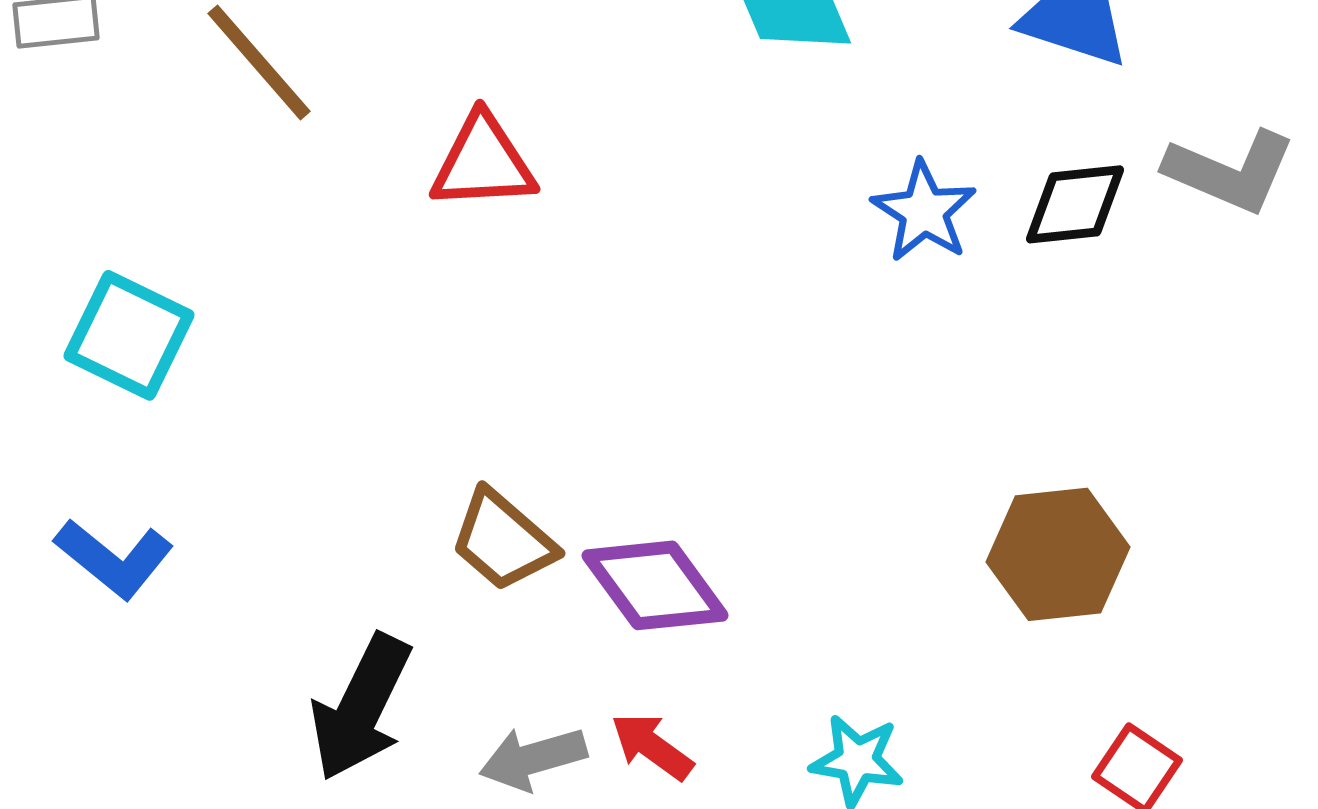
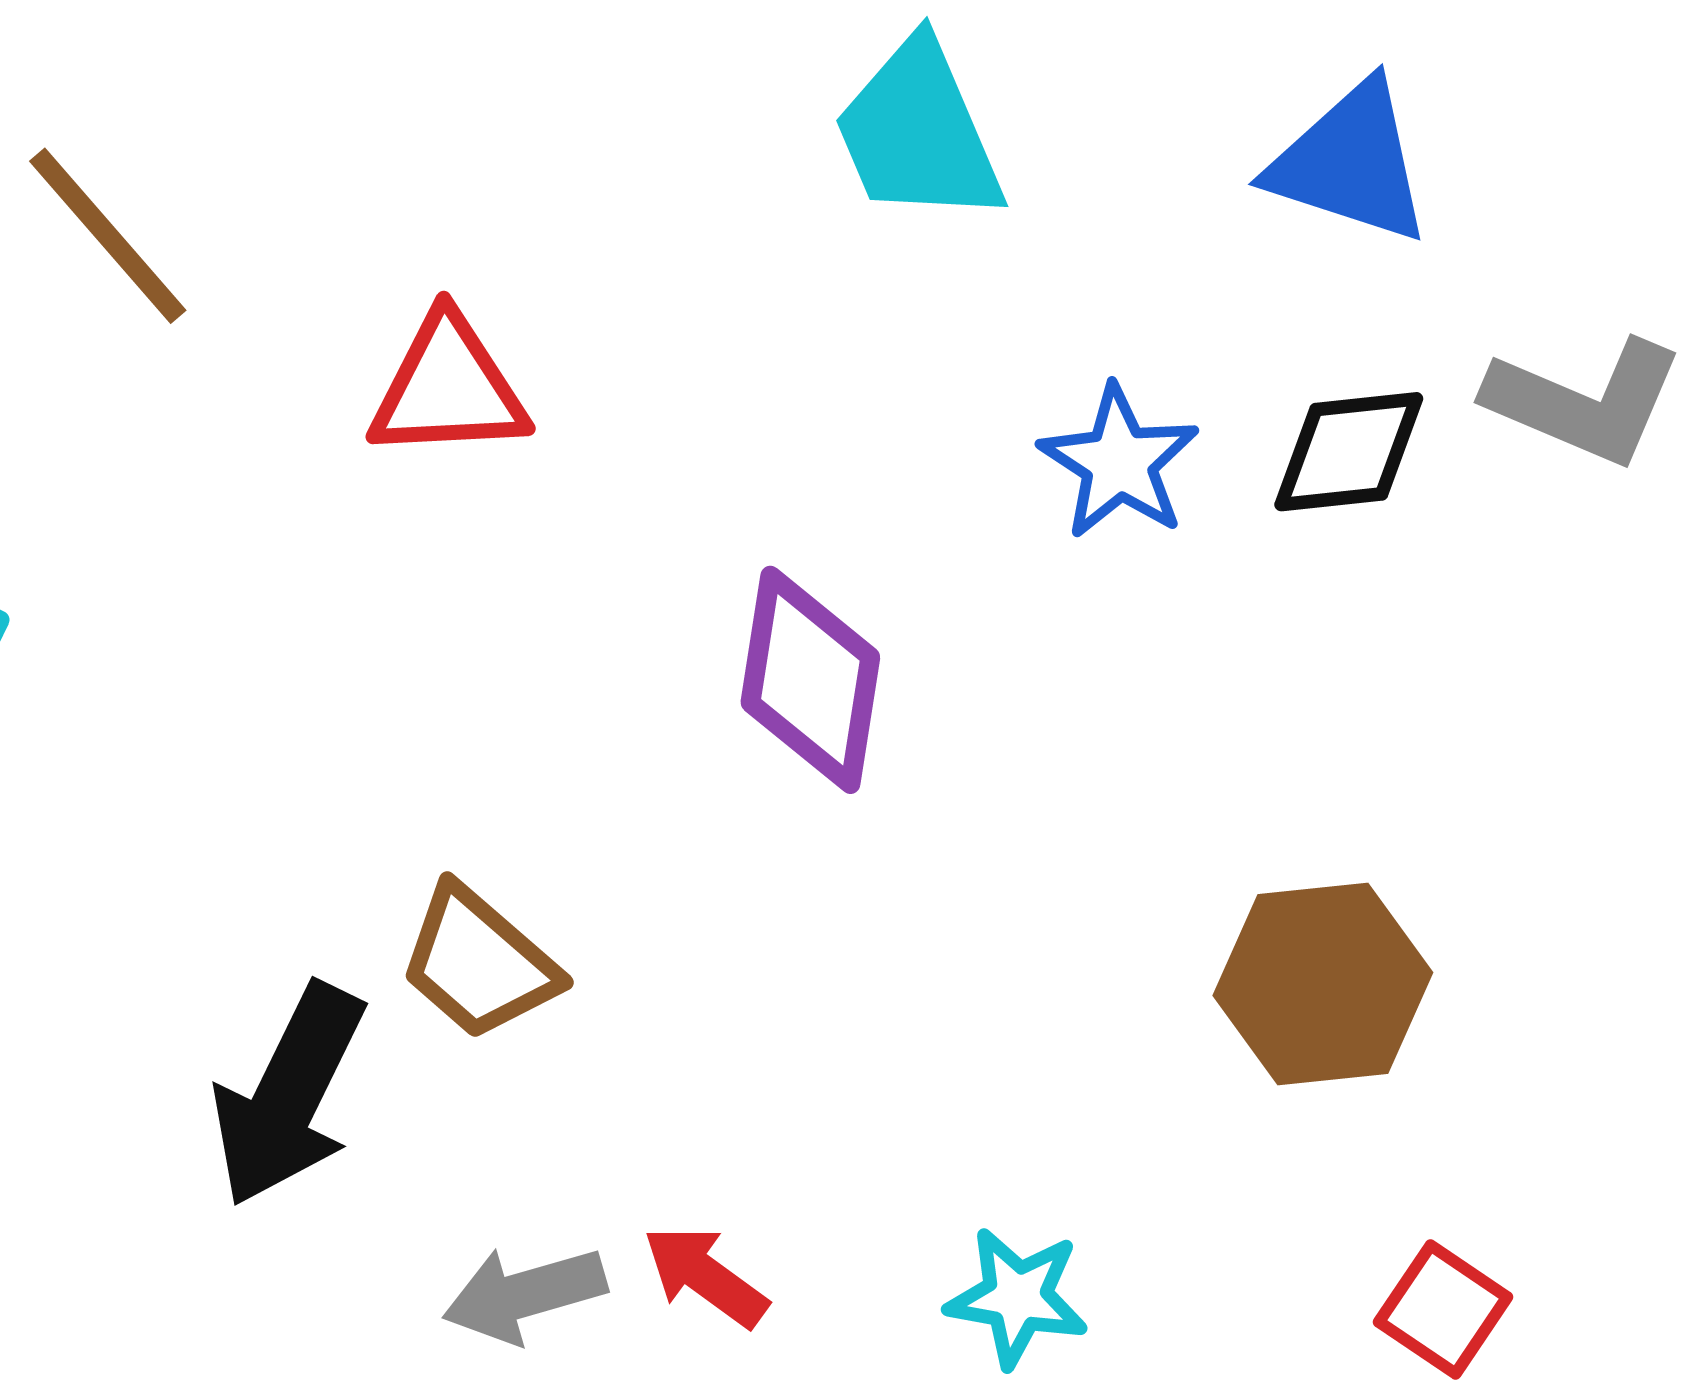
purple diamond: (655, 585) -> (810, 680), moved, turned 45
black arrow: (361, 707) -> (289, 1095), moved

